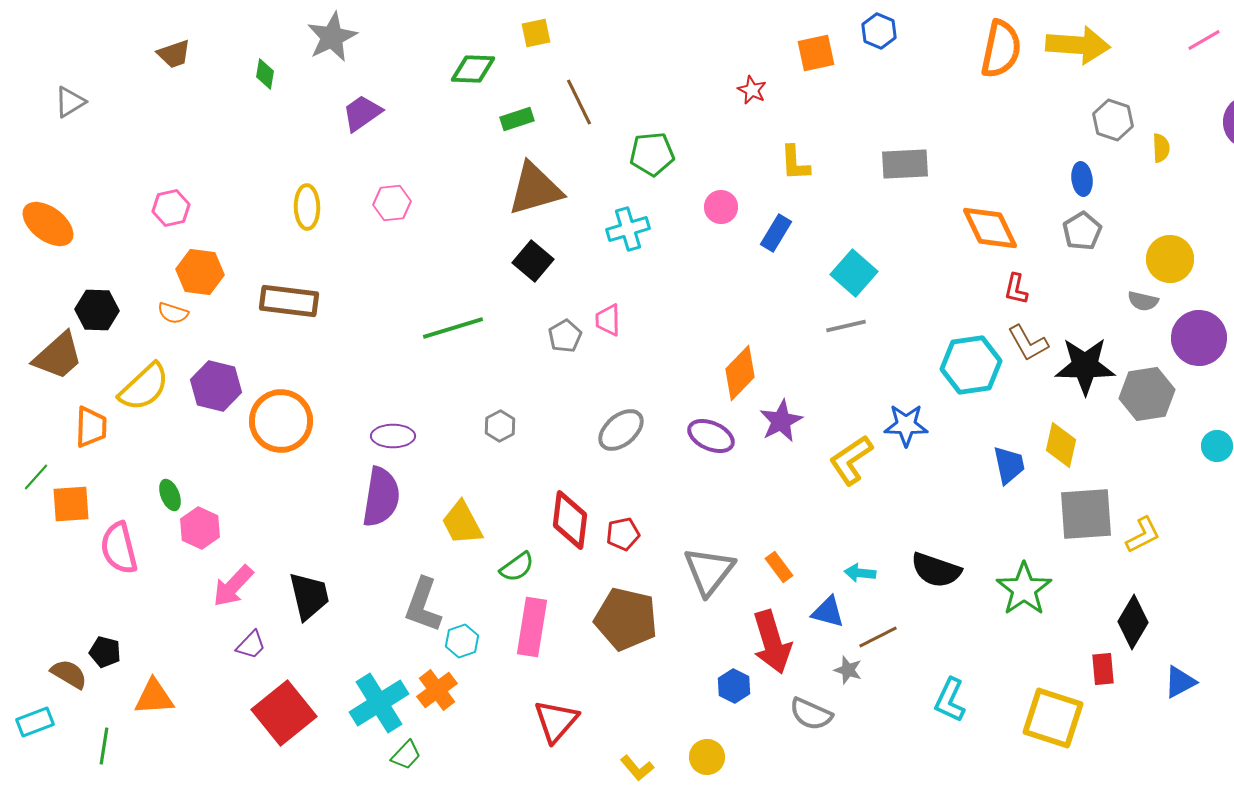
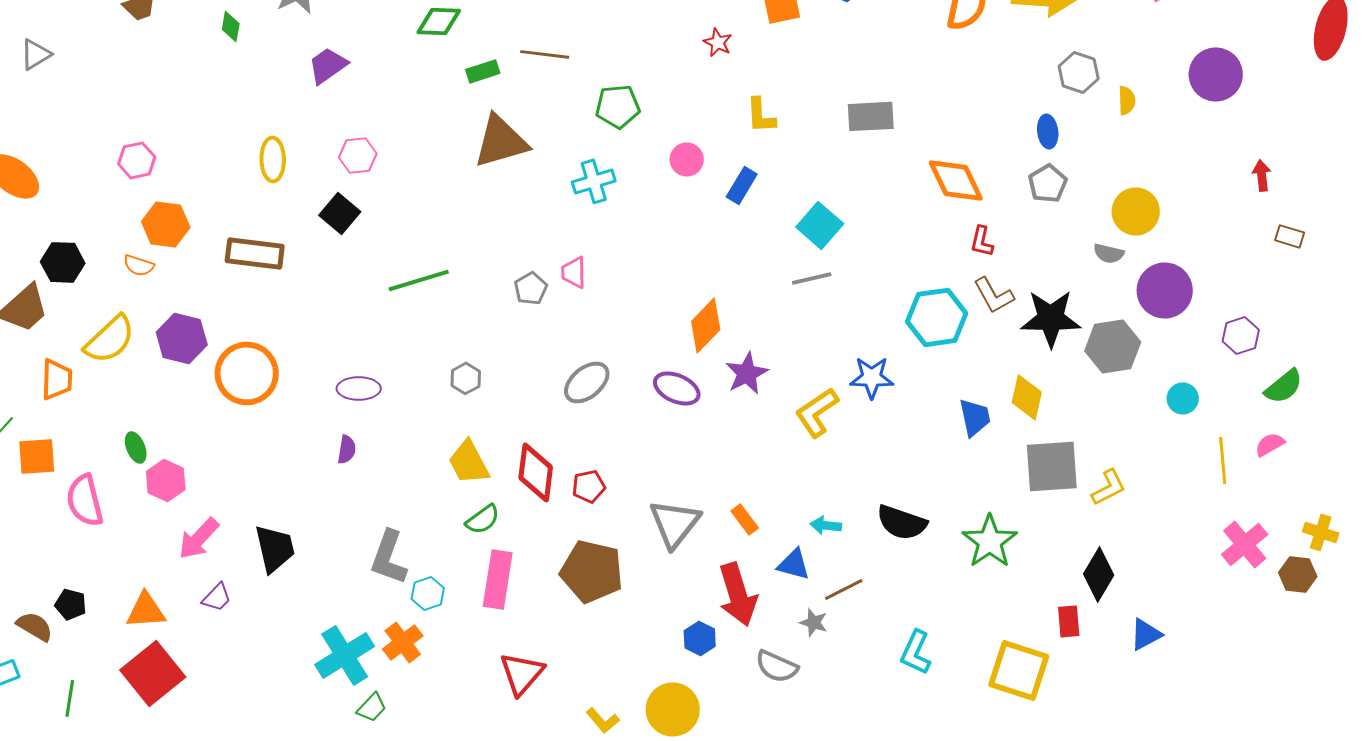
brown line: (579, 102) -> (545, 54), turned -57
black square: (533, 261) -> (340, 213), moved
purple semicircle: (381, 497) -> (347, 449), size x0.5
yellow trapezoid: (462, 523) -> (469, 462), moved
orange triangle: (154, 697) -> (146, 610), moved
red square: (284, 713) -> (153, 673), moved
yellow circle: (707, 757) -> (673, 709), size x1.5

